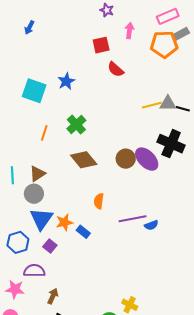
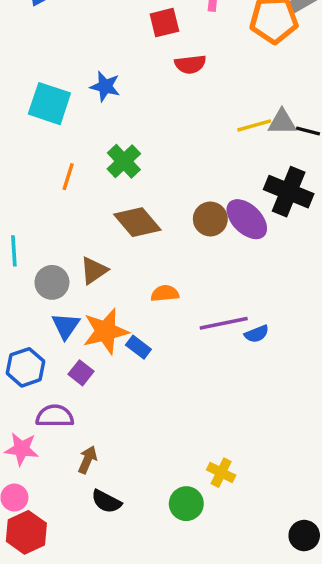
red semicircle: (116, 69) -> (190, 64), turned -48
blue star: (66, 81) -> (105, 86), turned -30
brown triangle: (37, 174) -> (94, 270), moved
orange semicircle: (99, 201) -> (165, 293), turned 77
blue triangle: (41, 219) -> (66, 326), size x0.7
orange star: (64, 222) -> (106, 331), size x1.5

